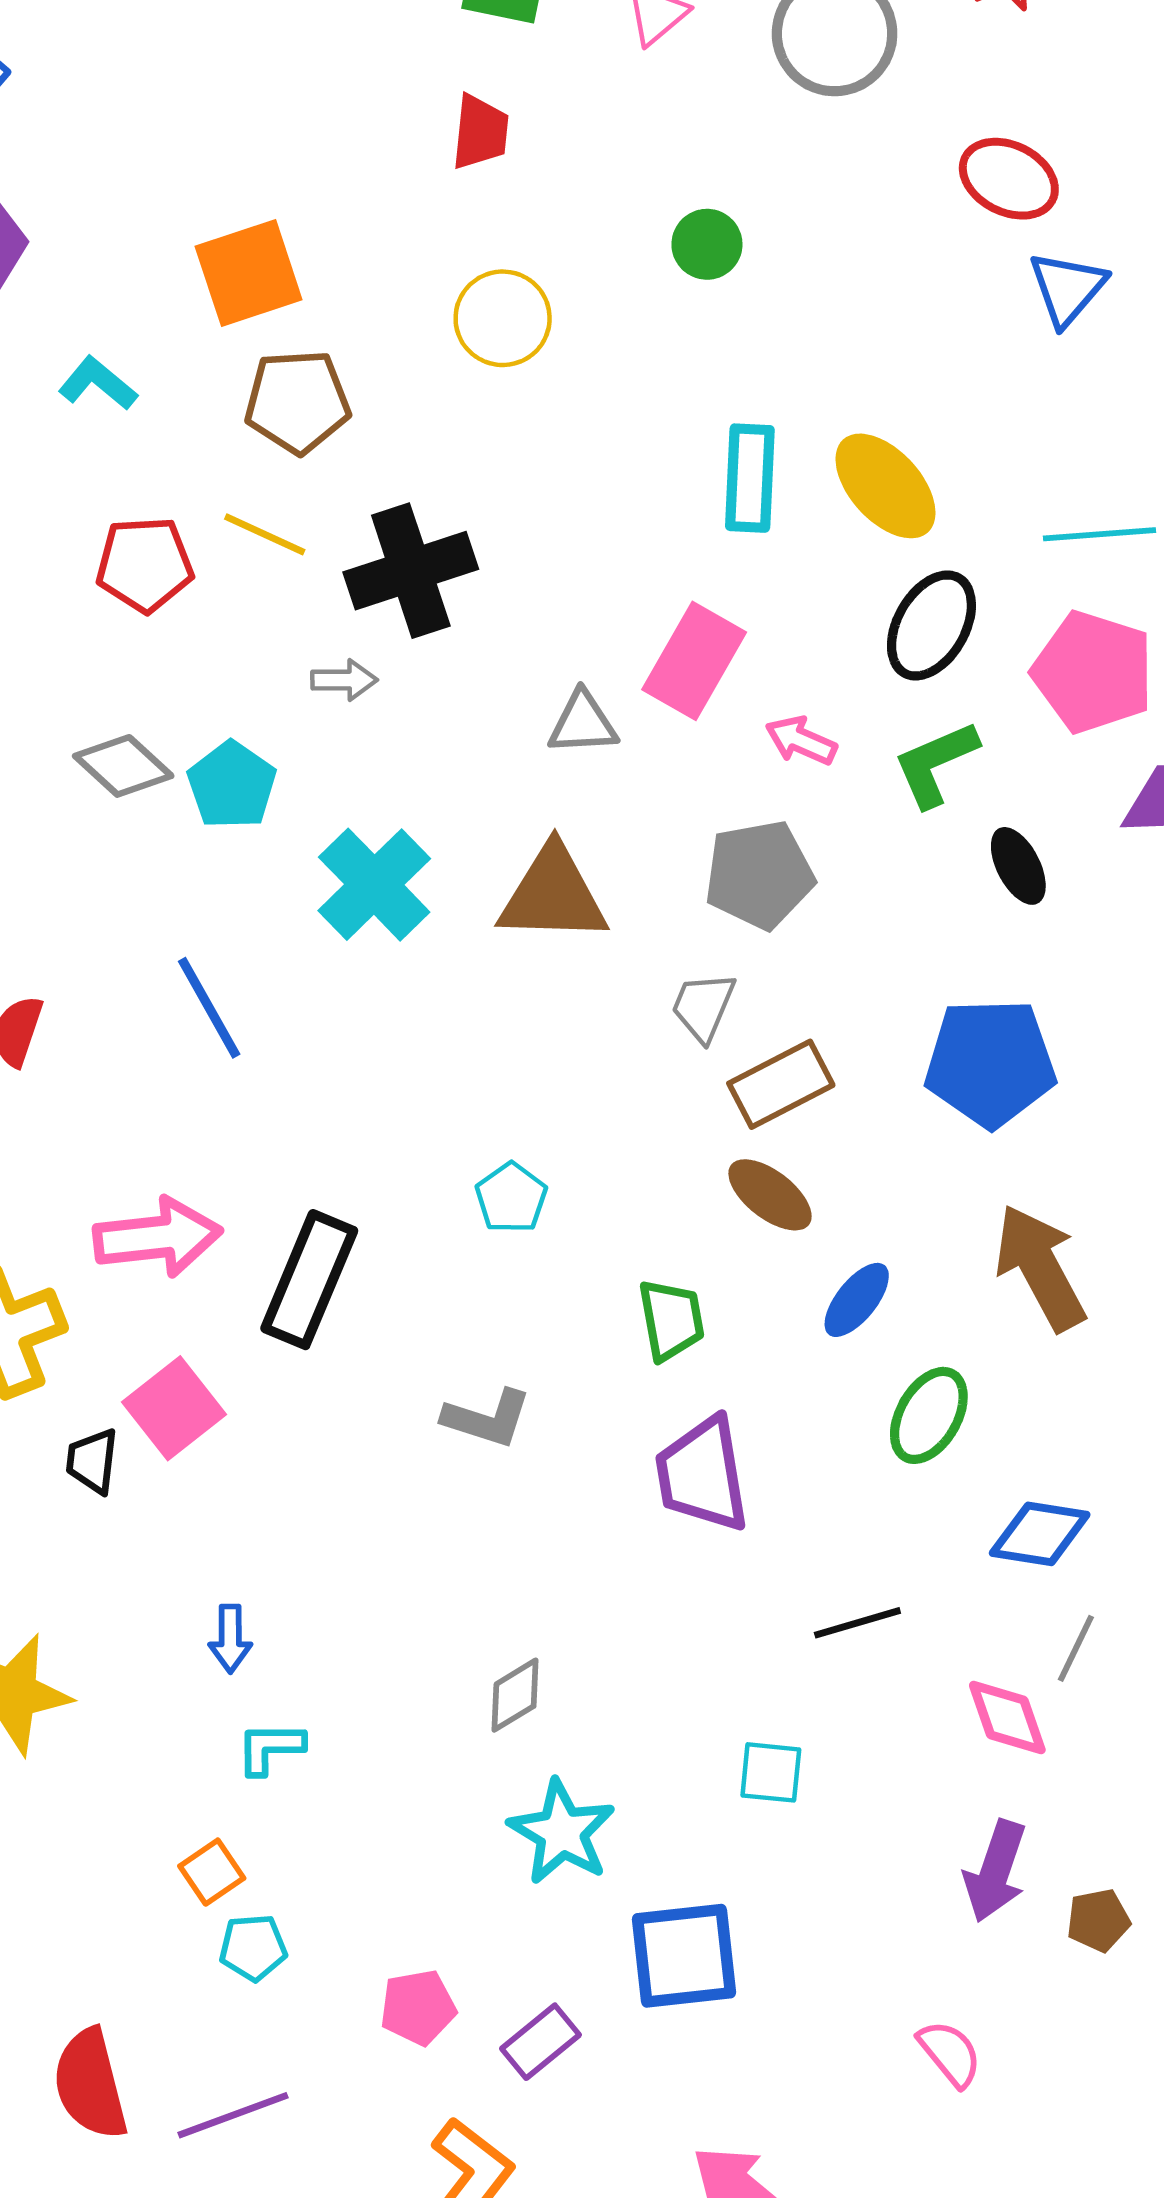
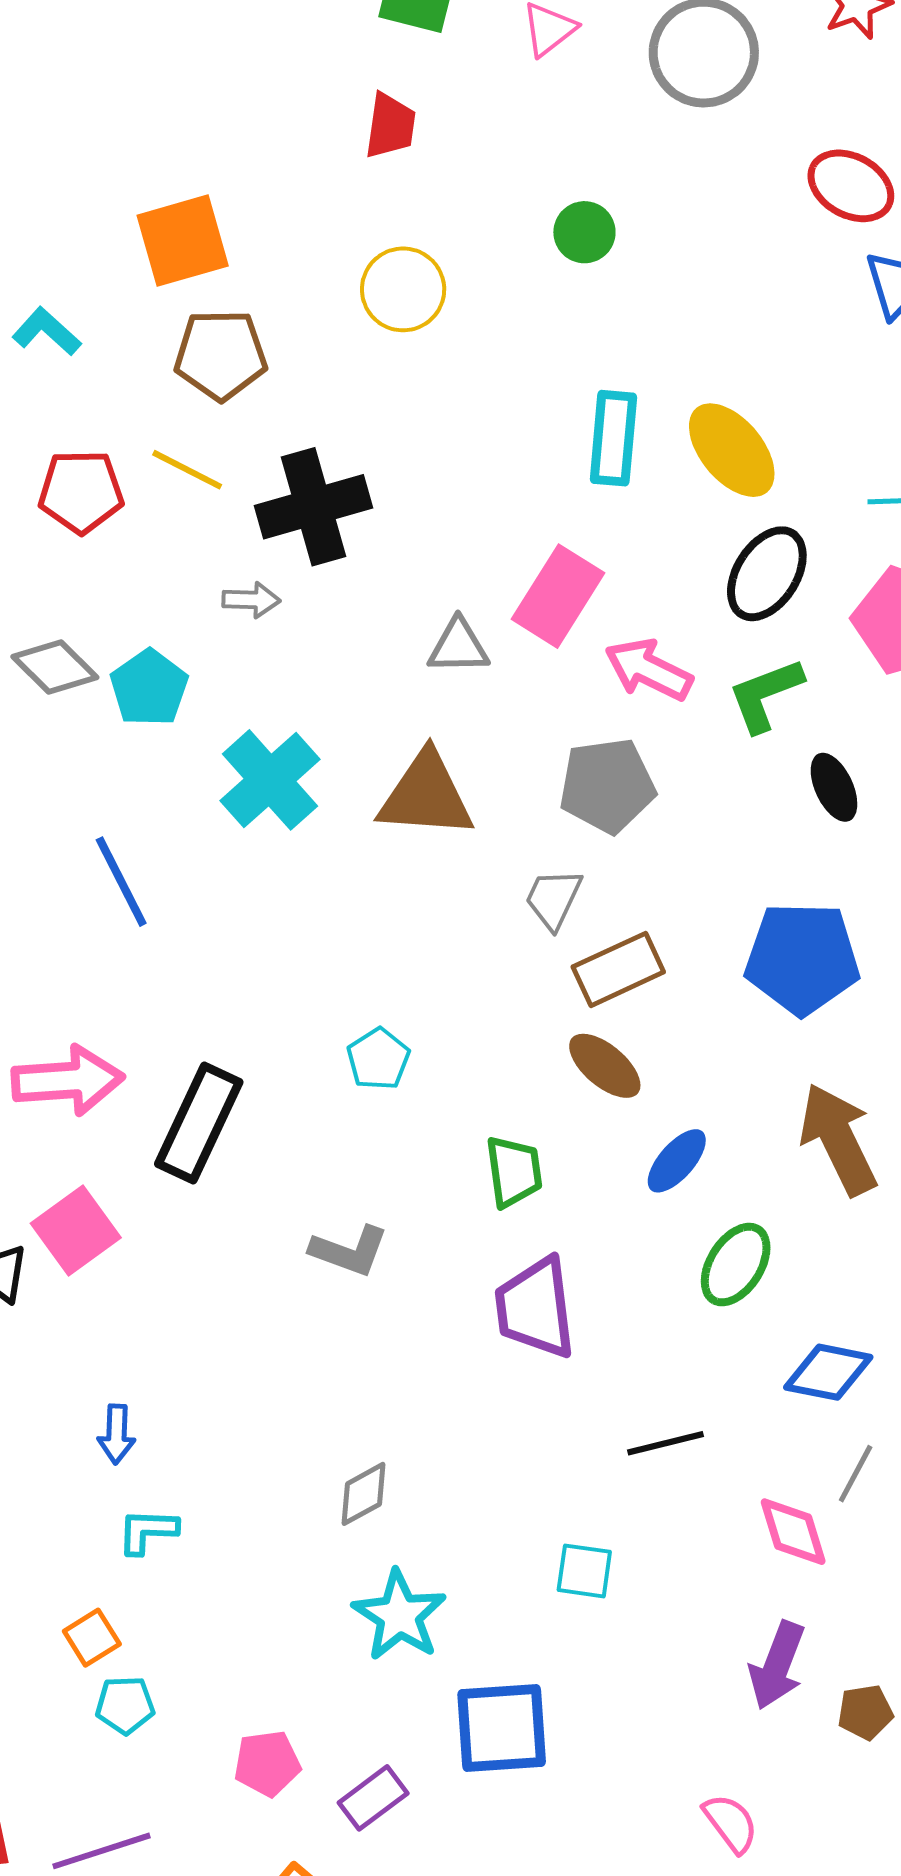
pink arrow: (801, 741) -> (649, 670), size x1.4

